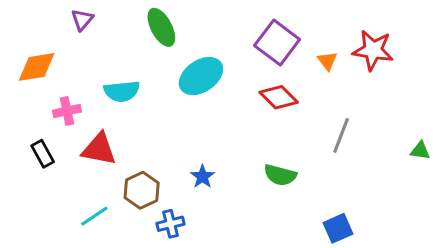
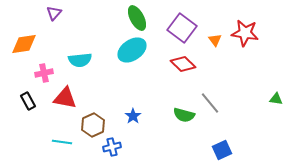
green ellipse: (161, 27) -> (137, 18), moved
gray line: (341, 135) -> (210, 103), moved, turned -60
cyan line: (94, 216) -> (62, 142), turned 42

